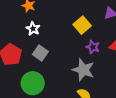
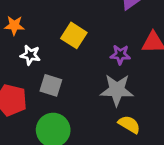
yellow square: (82, 25) -> (74, 35), moved

